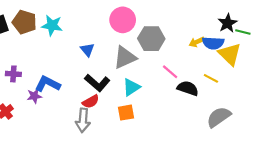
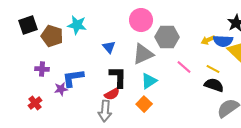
brown pentagon: (24, 22) -> (52, 36), moved
yellow line: (211, 78) -> (213, 69), moved
black L-shape: (97, 83) -> (118, 77), turned -130
blue L-shape: (48, 84) -> (73, 78), turned -35
black semicircle: (188, 88) -> (214, 85), moved
orange square: (126, 113) -> (144, 104), turned -35

